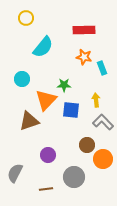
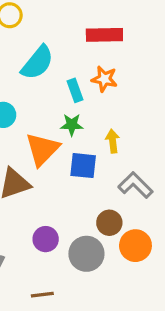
cyan rectangle: (102, 68) -> (75, 90), moved
yellow arrow: (96, 100) -> (113, 141), moved
gray circle: (74, 177) -> (86, 254), moved

